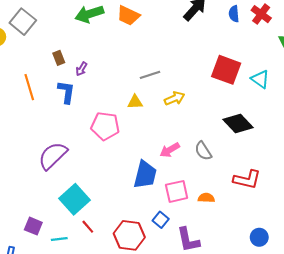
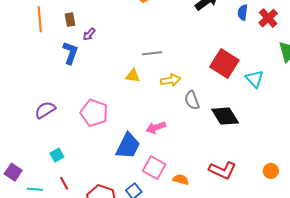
orange line: (29, 87) -> (40, 19), moved
pink pentagon: (105, 126) -> (94, 113), moved
gray semicircle: (203, 151) -> (192, 100), moved
purple semicircle: (53, 156) -> (45, 110), size x0.7
pink square: (177, 191) -> (154, 168), turned 30
cyan square: (74, 199) -> (57, 155), size x0.5

